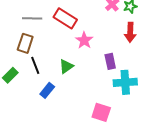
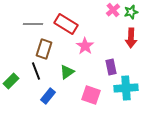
brown rectangle: (25, 43) -> (44, 49), moved
pink square: (101, 112) -> (91, 95), moved

